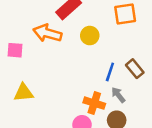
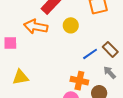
blue line: (110, 72) -> (90, 54), turned 42
gray arrow: (118, 95) -> (110, 72), moved

